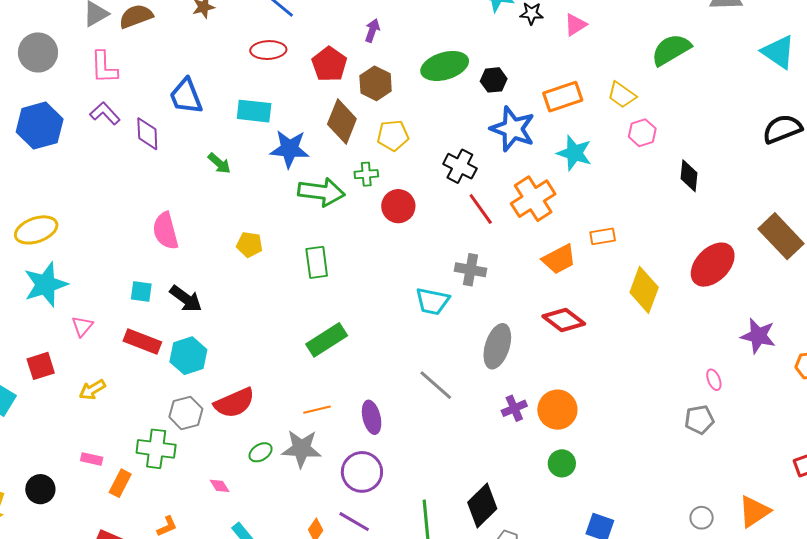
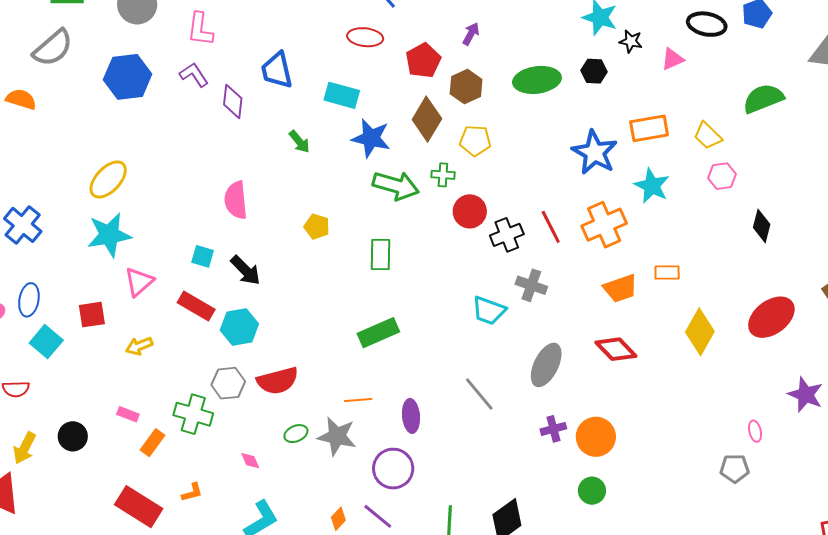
black hexagon: (494, 80) -> (594, 71), moved
black cross: (460, 166) -> (507, 235), moved, turned 32
yellow ellipse: (36, 230) -> (108, 180), turned -36
pink triangle: (82, 326) -> (139, 282), size x1.4

